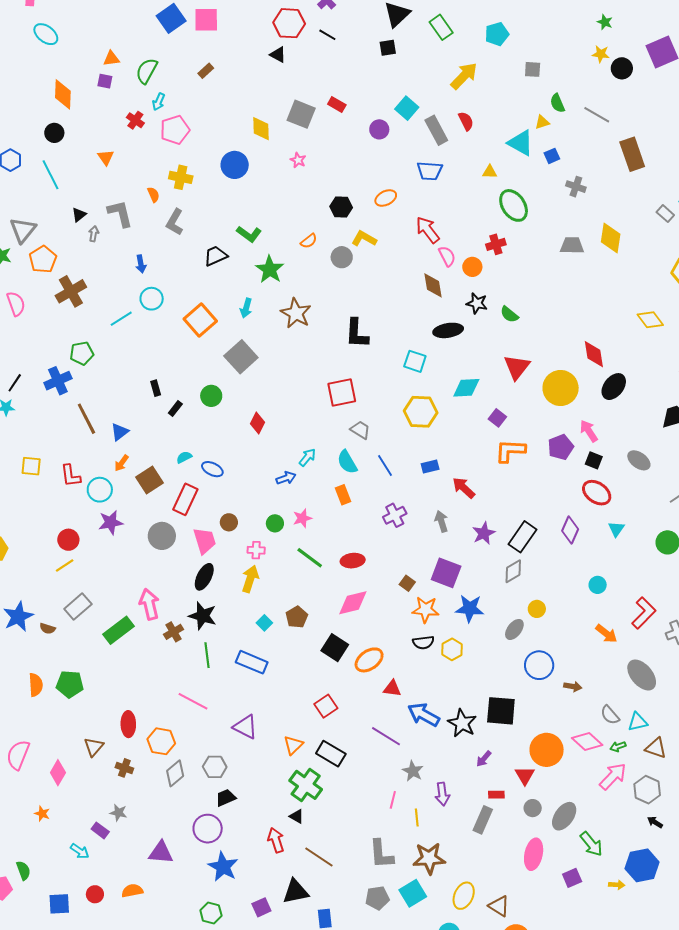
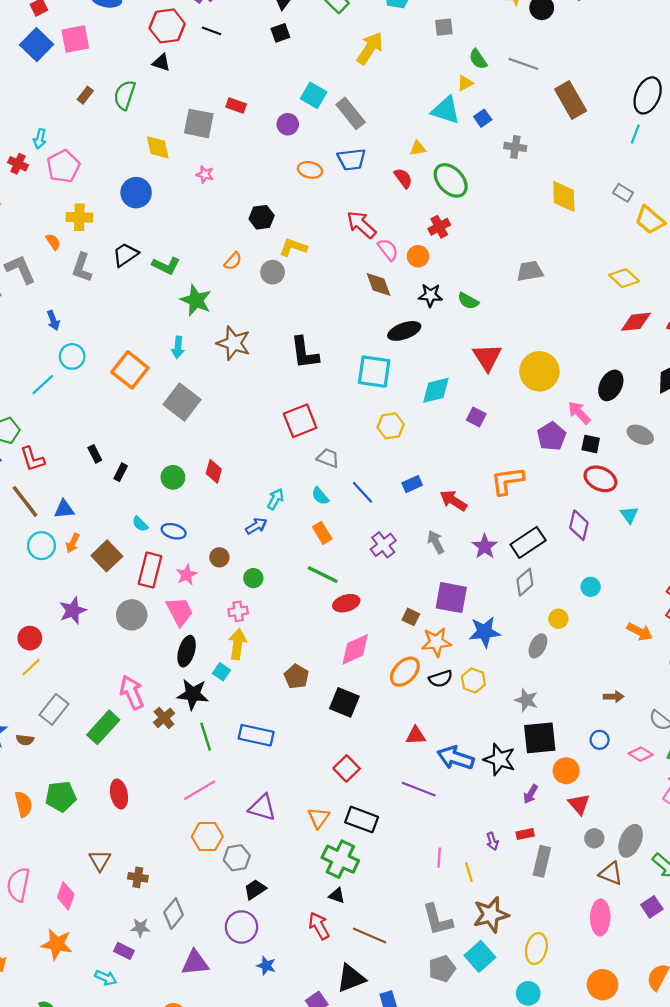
green semicircle: (147, 71) -> (125, 95), moved
red semicircle: (466, 121) -> (403, 178), moved
orange ellipse: (386, 198) -> (310, 170), moved, turned 50
gray rectangle: (665, 214) -> (623, 193), moved
gray trapezoid: (572, 245) -> (530, 271), moved
black trapezoid: (216, 256) -> (125, 255), moved
red diamond: (594, 354) -> (636, 322), moved, turned -76
cyan square: (415, 361) -> (374, 372), size x1.4
black ellipse: (614, 387) -> (611, 385), moved
green circle: (211, 396) -> (173, 477), moved
yellow hexagon: (421, 412) -> (391, 426), size x0.7
blue triangle: (120, 432) -> (64, 509), turned 42
orange L-shape: (510, 451) -> (507, 481), moved
cyan semicircle: (184, 457) -> (140, 524), turned -98
cyan semicircle: (347, 462) -> (320, 496), size x0.7
red L-shape: (71, 476) -> (32, 459), moved
cyan circle: (100, 490) -> (41, 546), moved
pink star: (302, 518) -> (187, 575), moved
brown circle: (229, 522) -> (219, 557), moved
black rectangle: (523, 537) -> (528, 542), turned 32
green line: (310, 558) -> (323, 574), moved
cyan circle: (598, 585) -> (591, 587), moved
cyan square: (264, 623) -> (222, 672), moved
orange ellipse: (369, 660) -> (405, 672), moved
blue circle: (539, 665) -> (600, 740), moved, size x0.6
pink line: (193, 701) -> (200, 790), turned -48
red ellipse: (128, 724) -> (119, 794), moved
orange hexagon: (161, 741) -> (207, 837), moved
pink diamond: (587, 742) -> (641, 754), size x0.7
orange circle: (547, 750) -> (566, 771), moved, size x0.7
gray star: (413, 771) -> (526, 700), moved
gray diamond: (175, 773) -> (174, 914), moved
purple arrow: (442, 794) -> (492, 841), size x0.7
red rectangle: (496, 795) -> (525, 834), moved
orange star: (42, 814) -> (57, 944), size x1.8
pink ellipse: (534, 854) -> (600, 917), moved
blue star: (223, 867) -> (266, 966), size x0.6
brown triangle: (499, 906) -> (611, 873), moved

